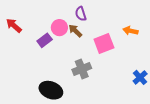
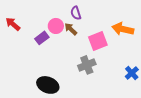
orange arrow: (131, 31) -> (123, 29), size x1.5
gray cross: (82, 69) -> (87, 65), moved

